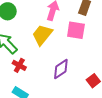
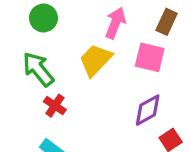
purple diamond: (61, 69) -> (148, 110), moved

